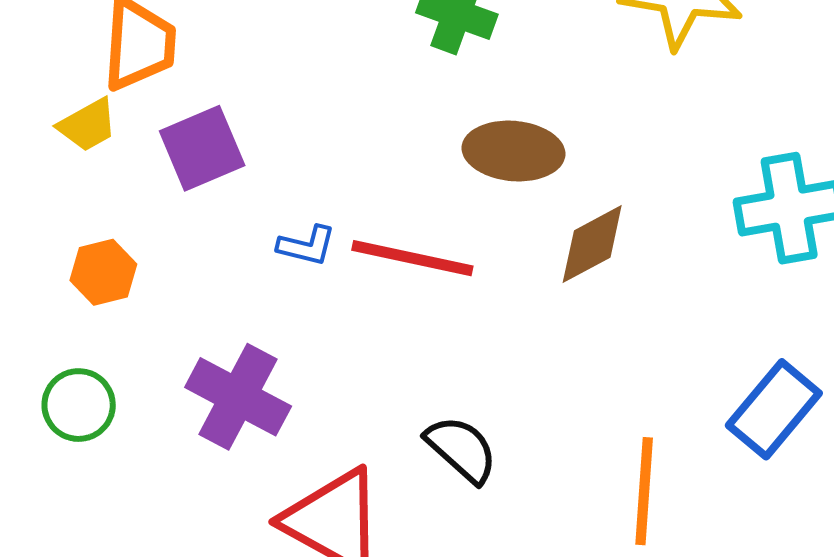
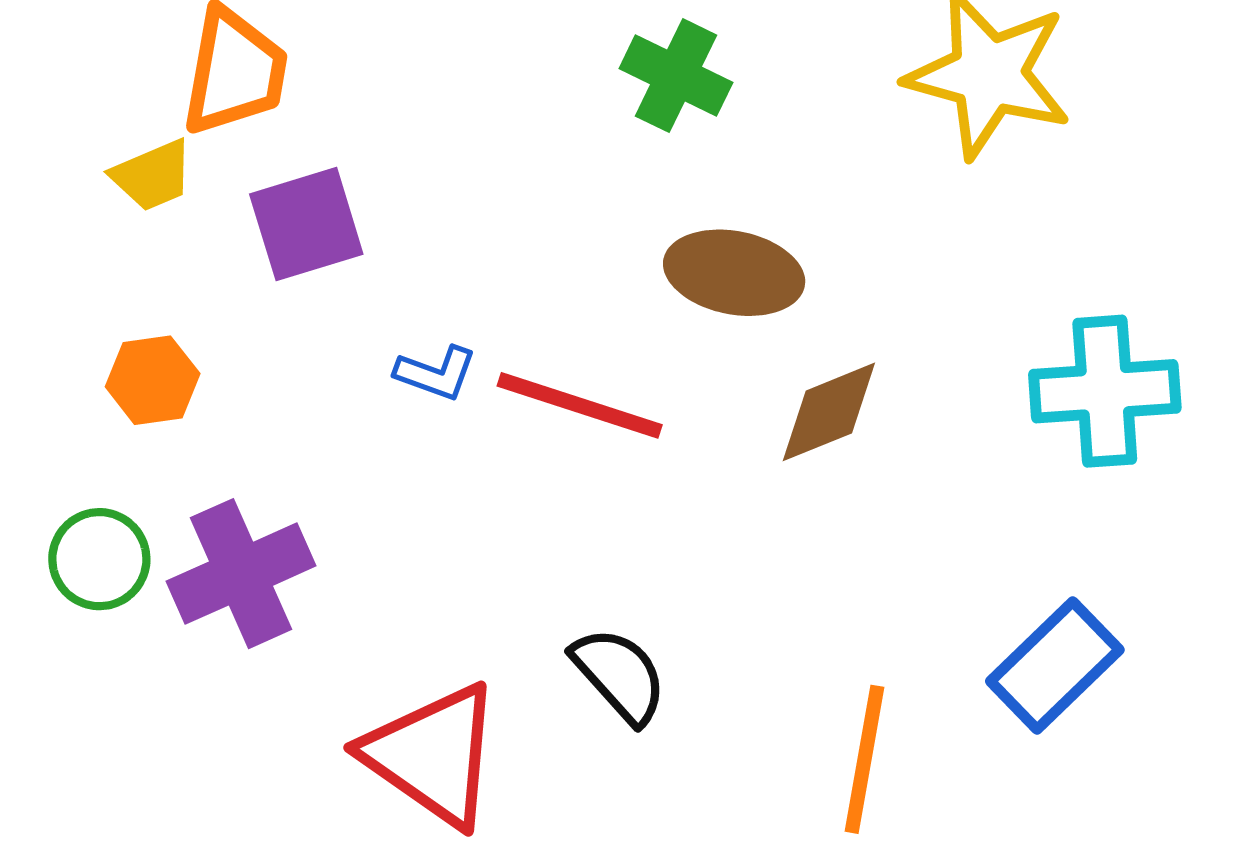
purple cross: (238, 397) -> (241, 574), moved, turned 32

